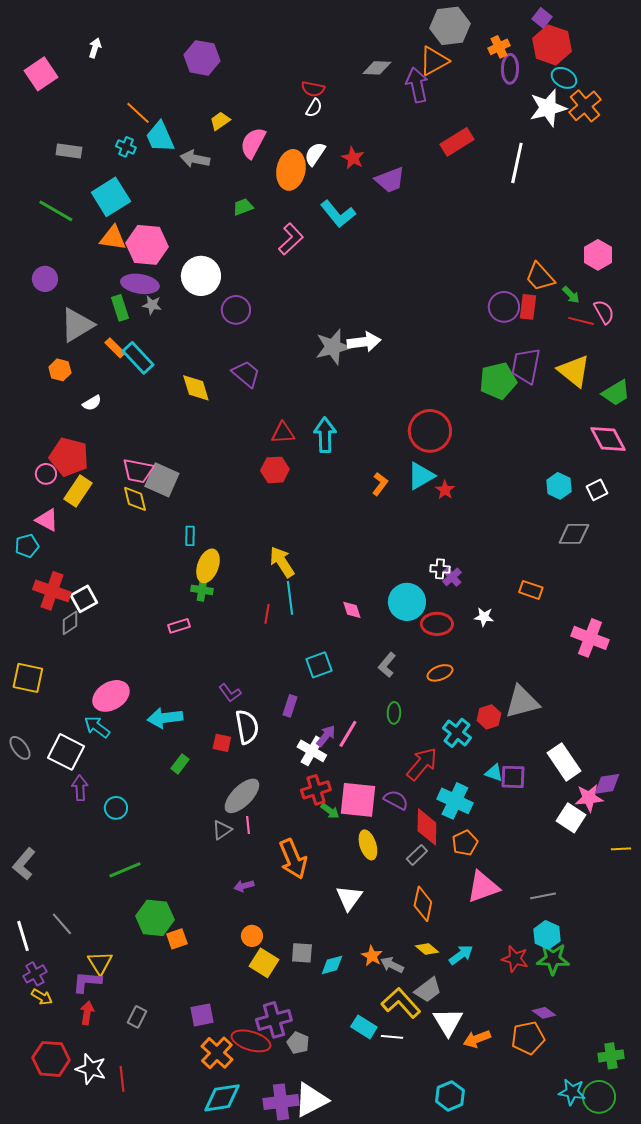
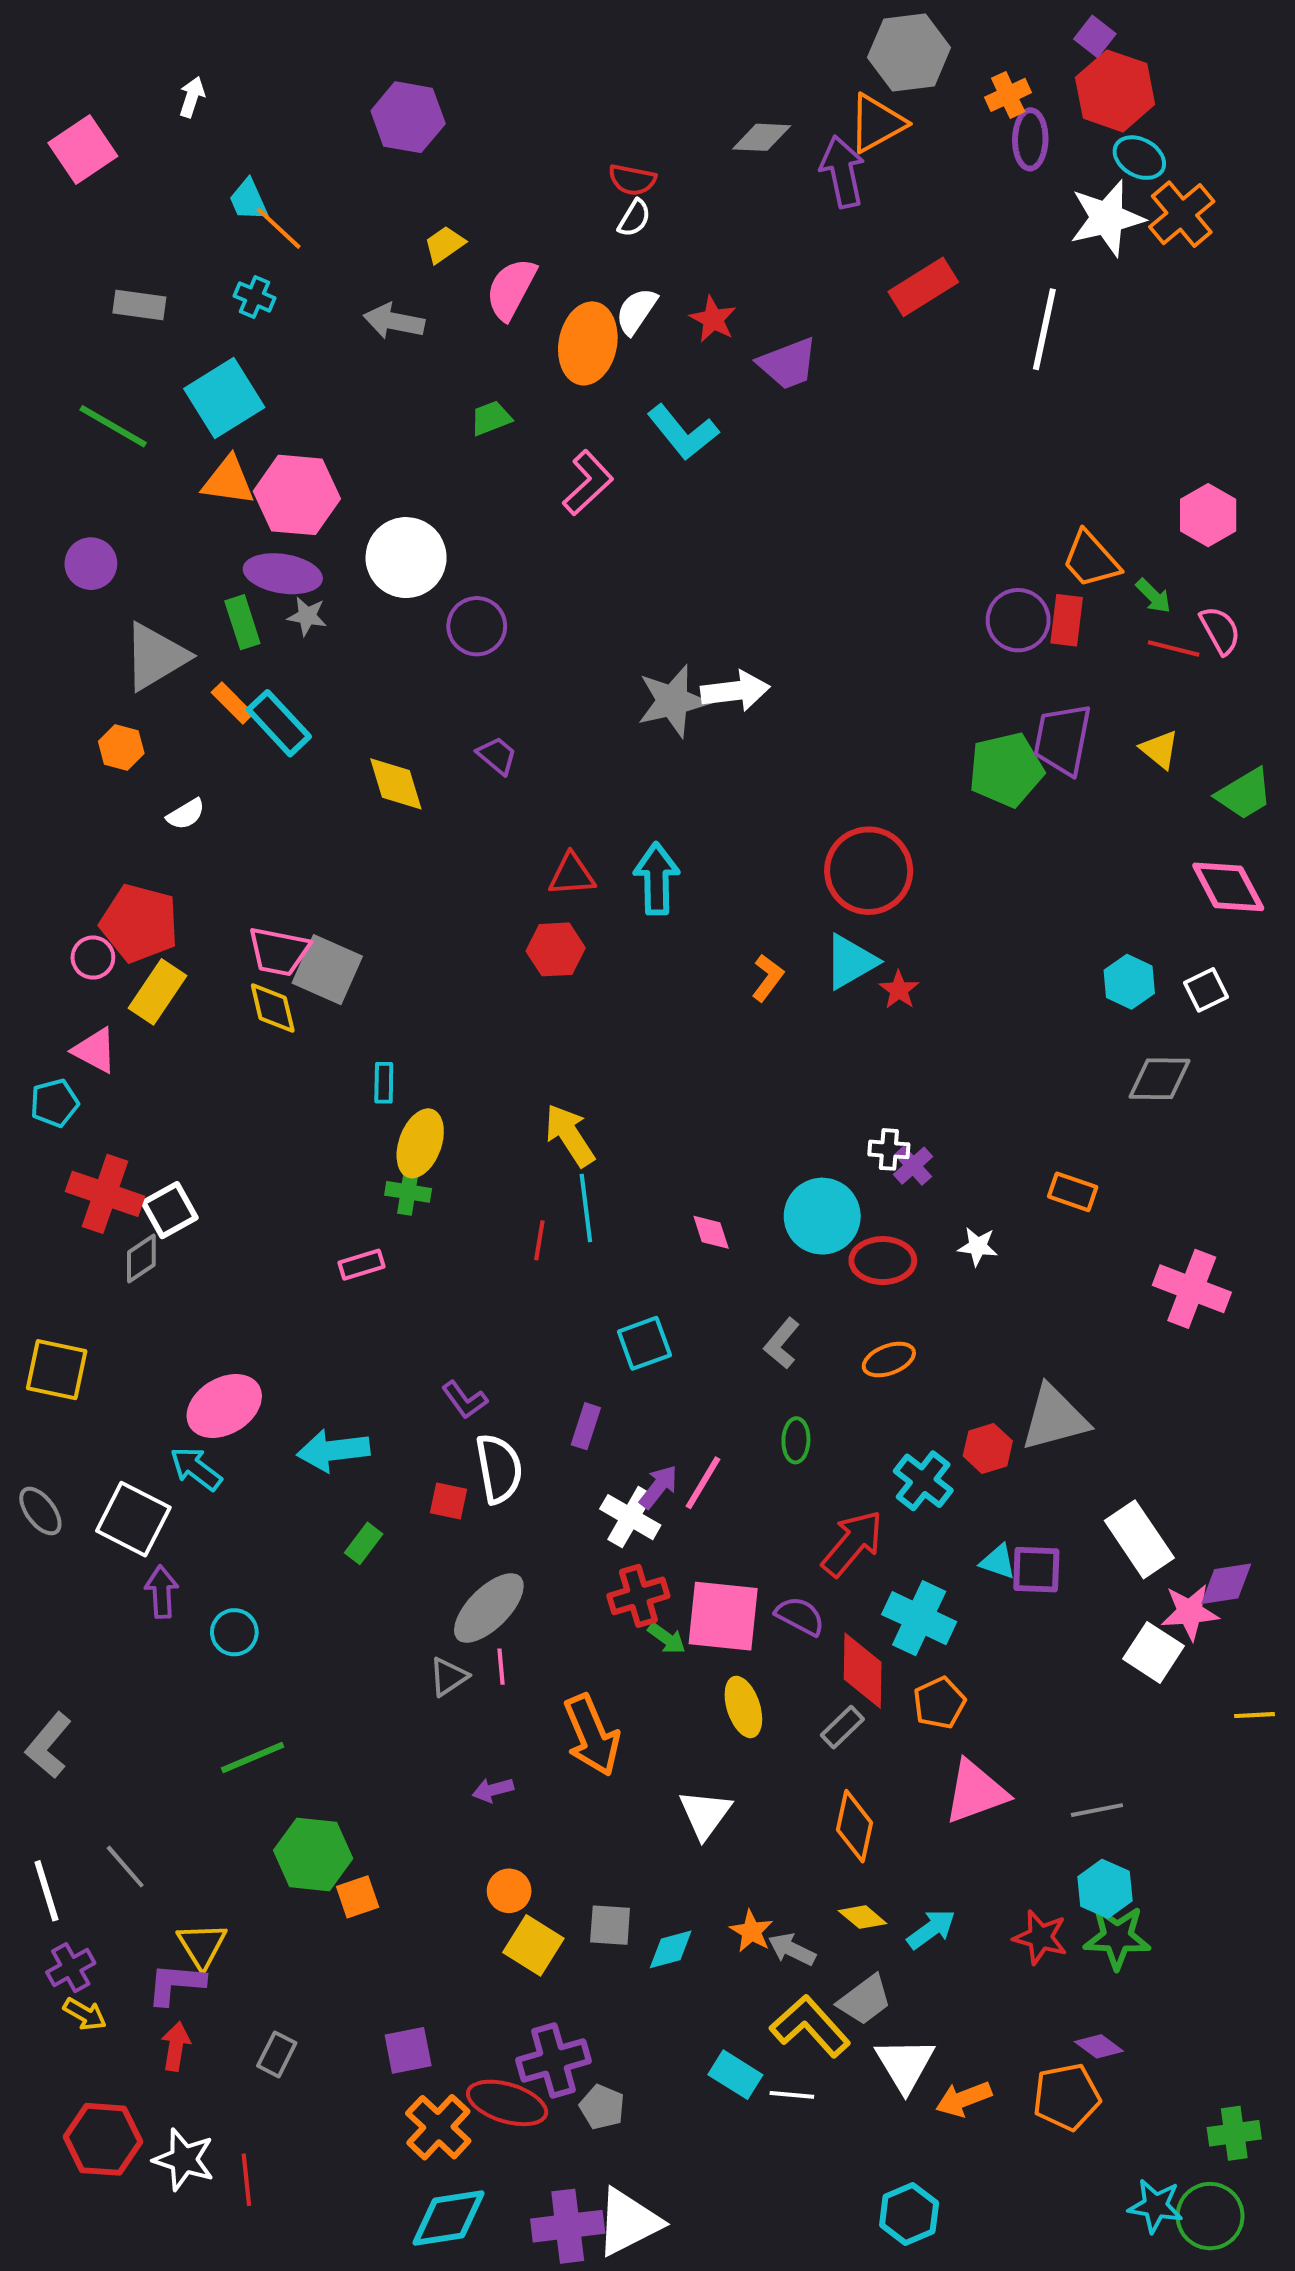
cyan trapezoid: (160, 137) -> (248, 200), moved, size x0.7
yellow triangle: (574, 371) -> (1160, 749), size x0.6
purple trapezoid: (246, 374) -> (497, 756), size x0.7

